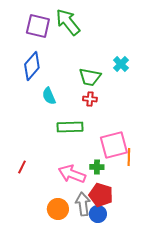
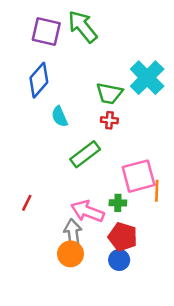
cyan cross: (121, 64) -> (147, 78), size x1.8
green rectangle: (70, 127) -> (85, 154), turned -35
gray arrow: (83, 204) -> (73, 233), moved

